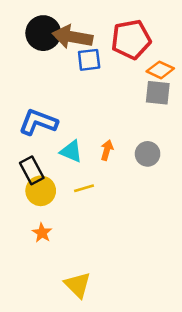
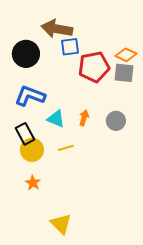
black circle: (43, 33) -> (26, 54), moved
red pentagon: (131, 39) -> (94, 67), moved

